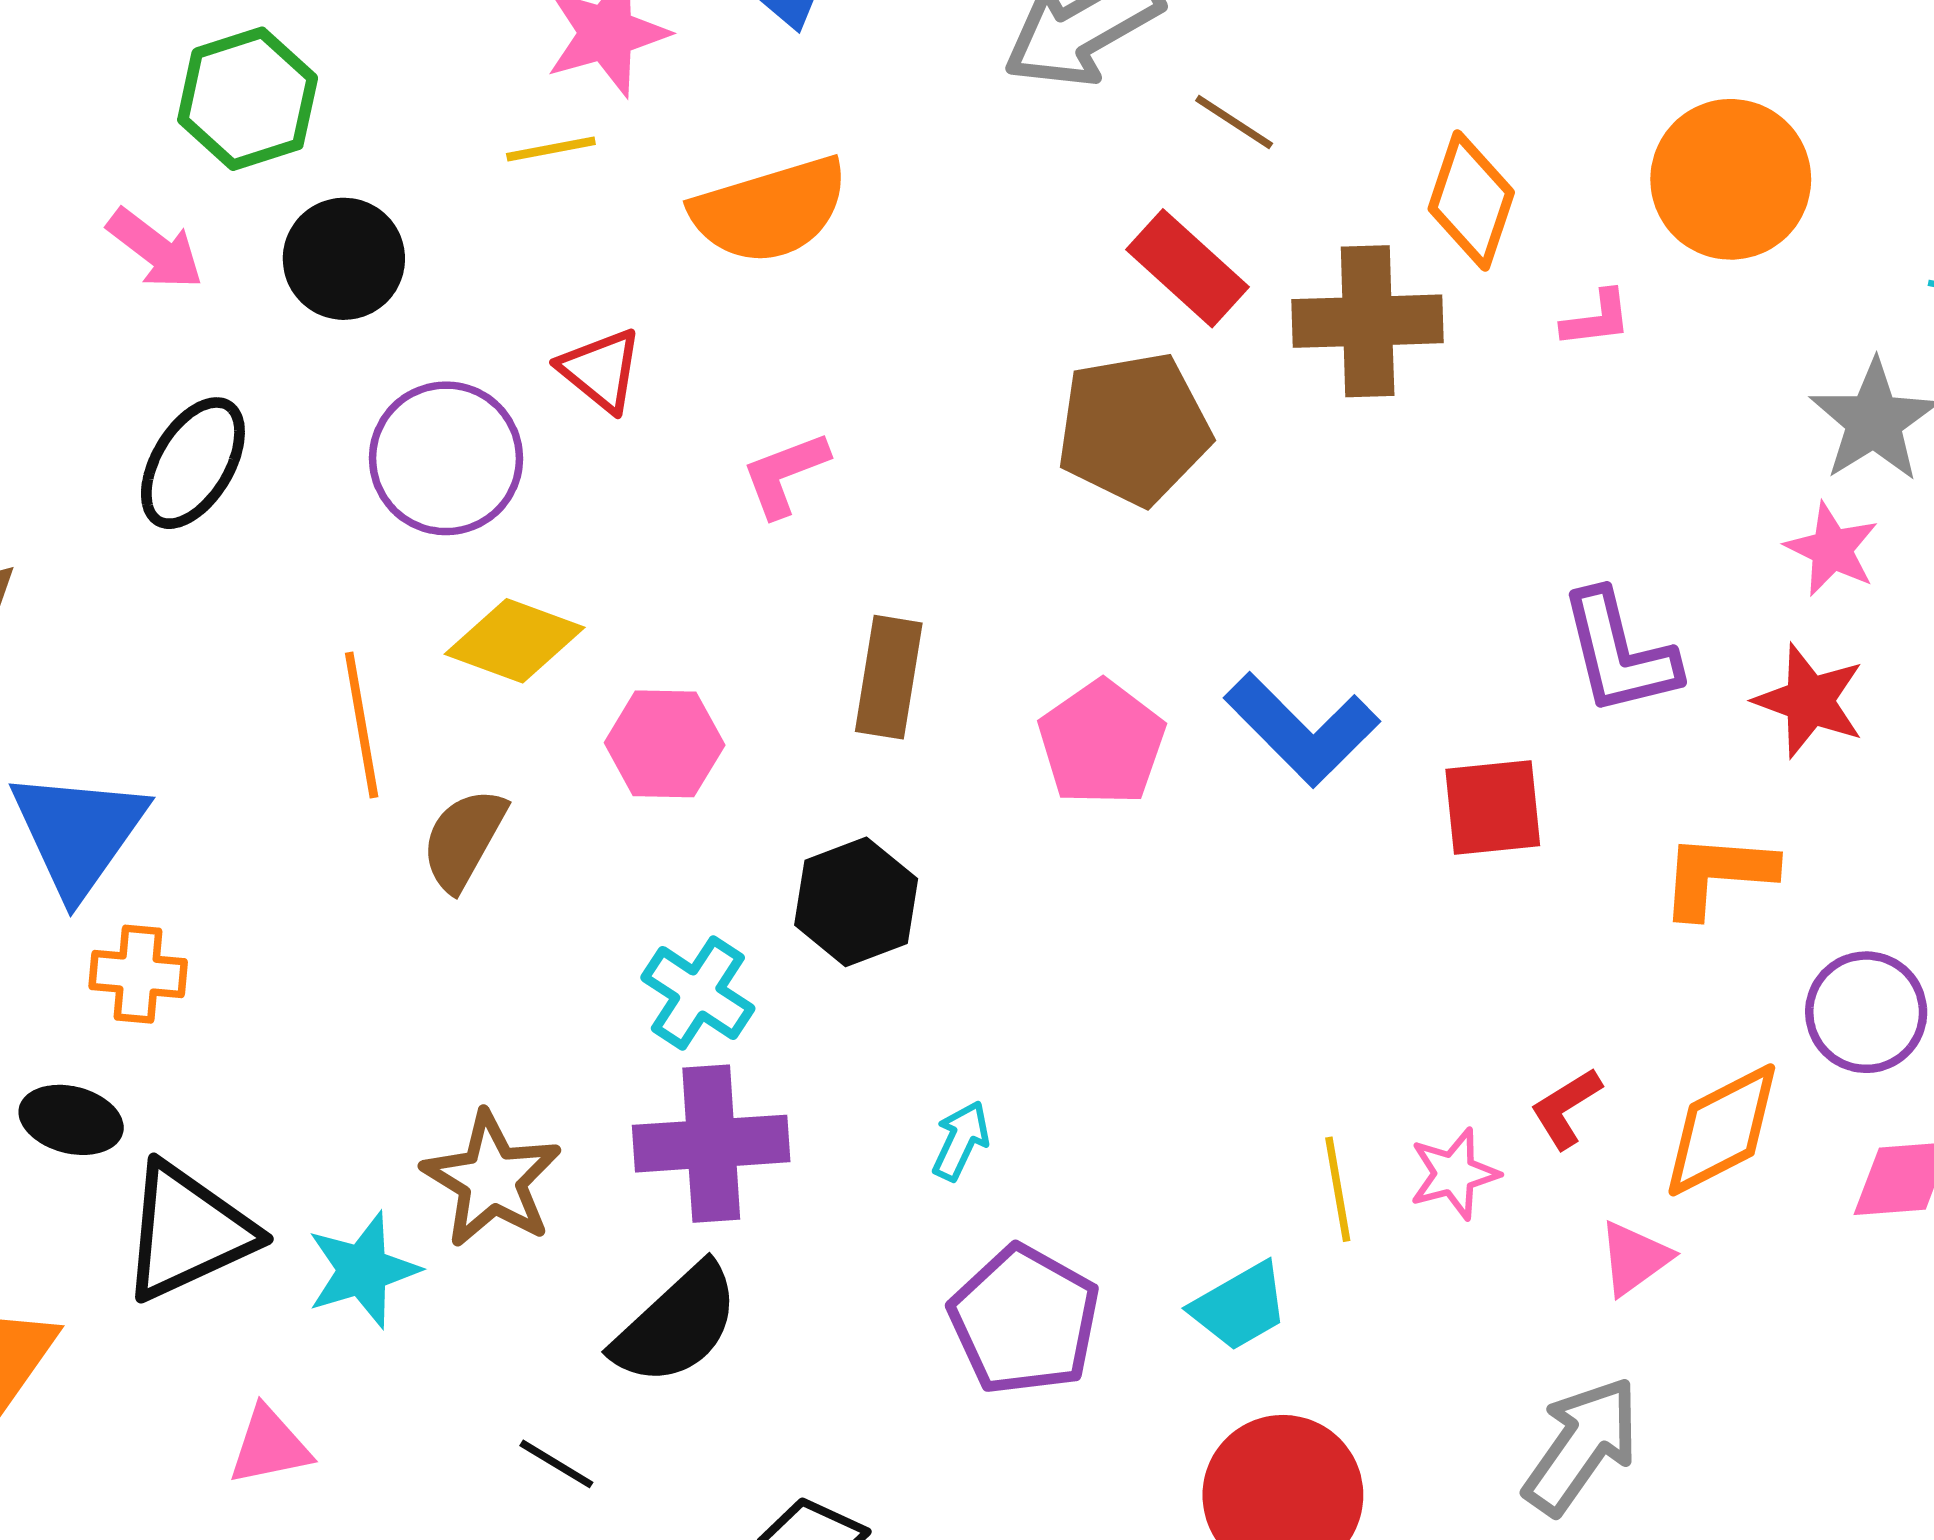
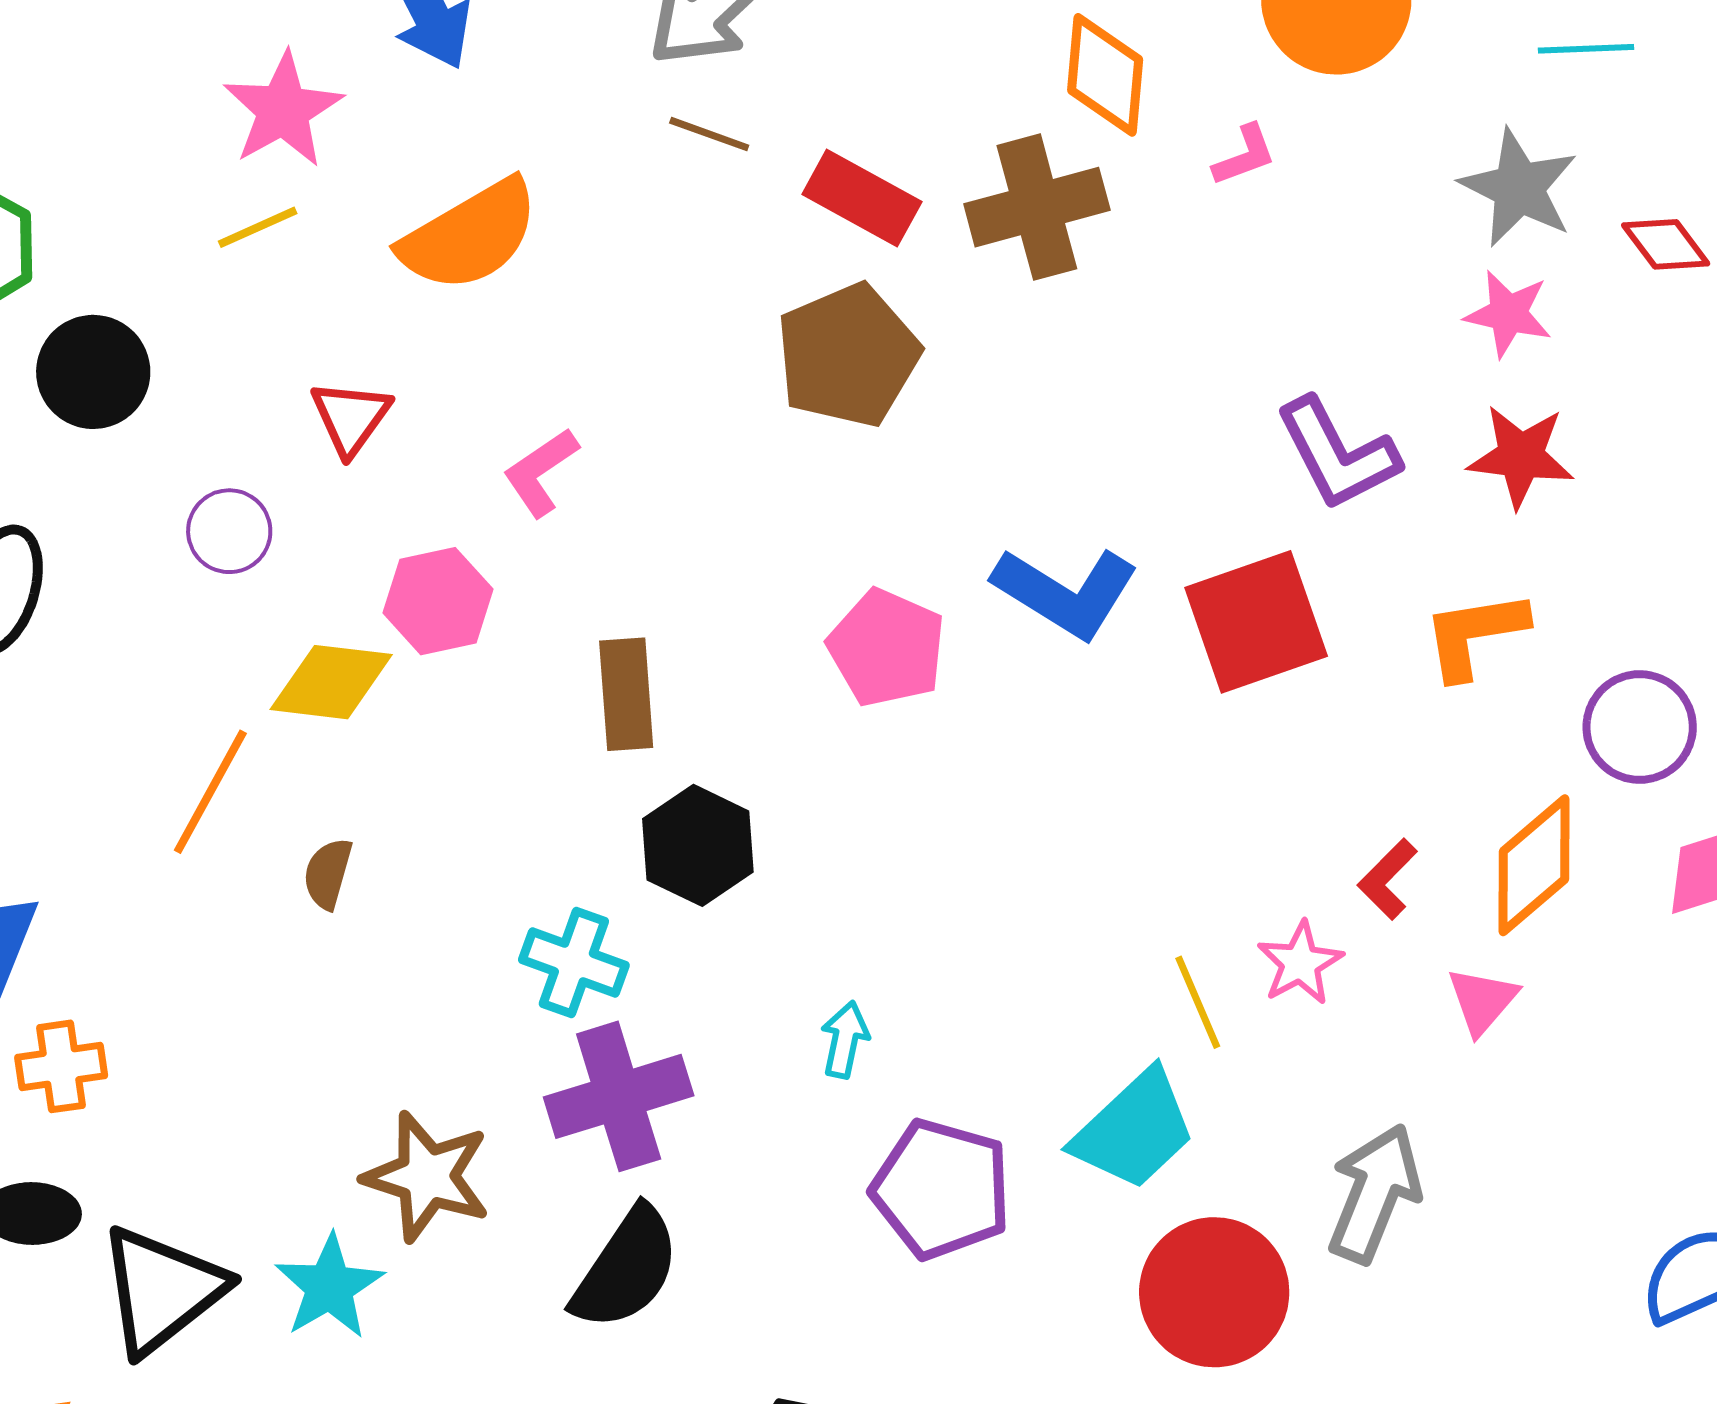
brown line: (1234, 122) -> (709, 134), moved
red triangle: (601, 370) -> (351, 417), turned 40
purple circle: (446, 458) -> (229, 531), size x0.6
brown rectangle: (889, 677) -> (626, 694), moved
orange line: (362, 725) -> (210, 792), turned 52
pink hexagon: (665, 744) -> (438, 601), moved
red square: (1493, 807) -> (1256, 622), size x1.4
brown semicircle: (464, 839) -> (328, 874), size x0.7
cyan trapezoid: (1240, 1306) -> (1134, 1130), size x1.4
gray arrow: (1582, 1446) -> (1374, 1193), moved

